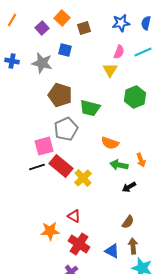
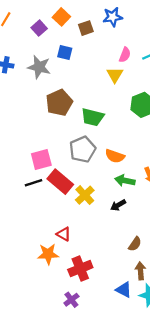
blue star: (121, 23) -> (113, 17), moved
brown pentagon: (60, 95) -> (59, 103), turned 30
gray pentagon: (66, 129) -> (83, 149), moved
black arrow: (129, 187) -> (118, 205), moved
red triangle: (74, 216) -> (64, 234), moved
red cross: (79, 244) -> (80, 269), turned 35
blue triangle: (112, 251) -> (124, 290), moved

